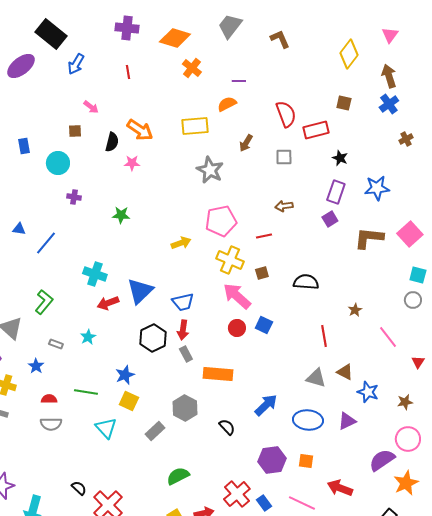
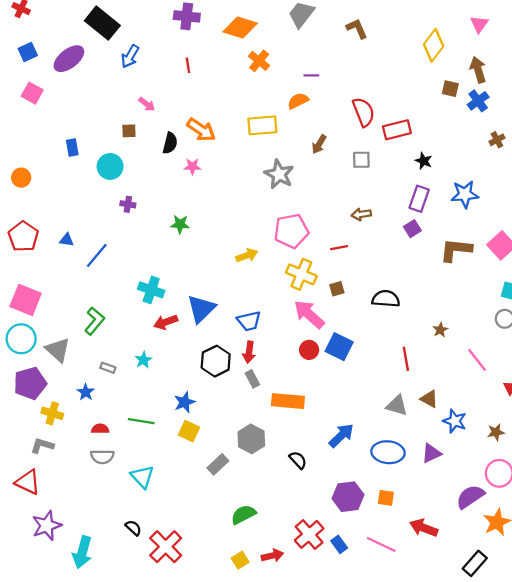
brown square: (344, 103) -> (450, 89), moved
blue square: (264, 325) -> (339, 347), size x1.4
cyan triangle: (106, 428) -> (142, 477), moved

